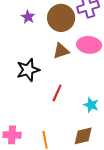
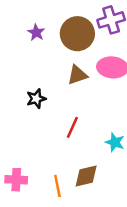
black star: (28, 70) -> (36, 99), size x0.7
brown diamond: (83, 136) -> (86, 176), moved

